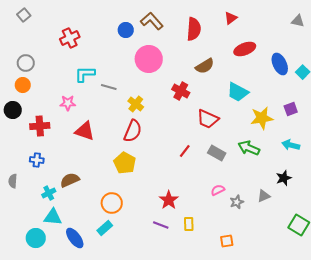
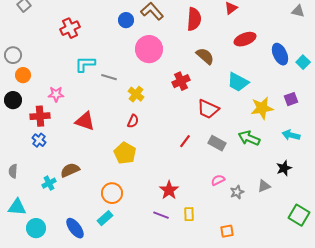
gray circle: (26, 63) -> (13, 55), moved
brown semicircle: (205, 66) -> (205, 56), turned -108
red cross: (181, 91) -> (181, 81), turned 36
pink star: (68, 103) -> (56, 94), moved
red semicircle: (133, 131) -> (133, 121), size x0.6
blue cross: (37, 160) -> (39, 140), moved, turned 32
cyan triangle: (53, 217) -> (17, 207), moved

